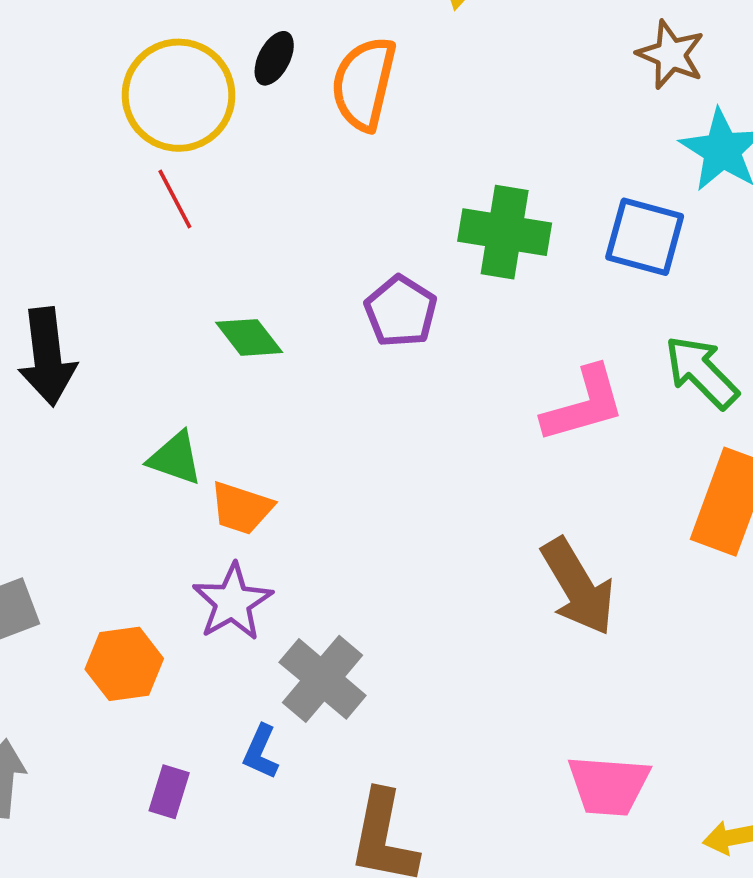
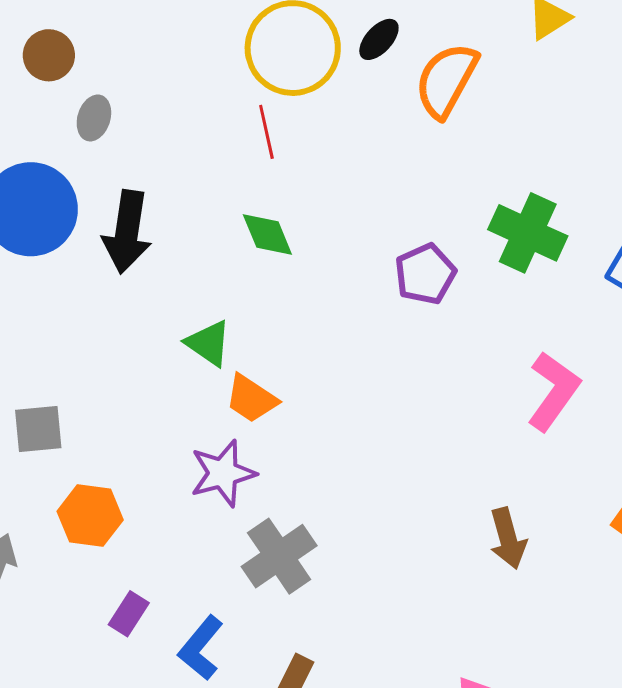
green diamond: (249, 337) -> (267, 234), moved
pink L-shape: (584, 404) -> (553, 391), turned -54
brown arrow: (578, 587) -> (508, 538), size x0.7
orange hexagon: (124, 664) -> (90, 516), moved
blue L-shape: (261, 752) -> (201, 648), moved, size x1.4

